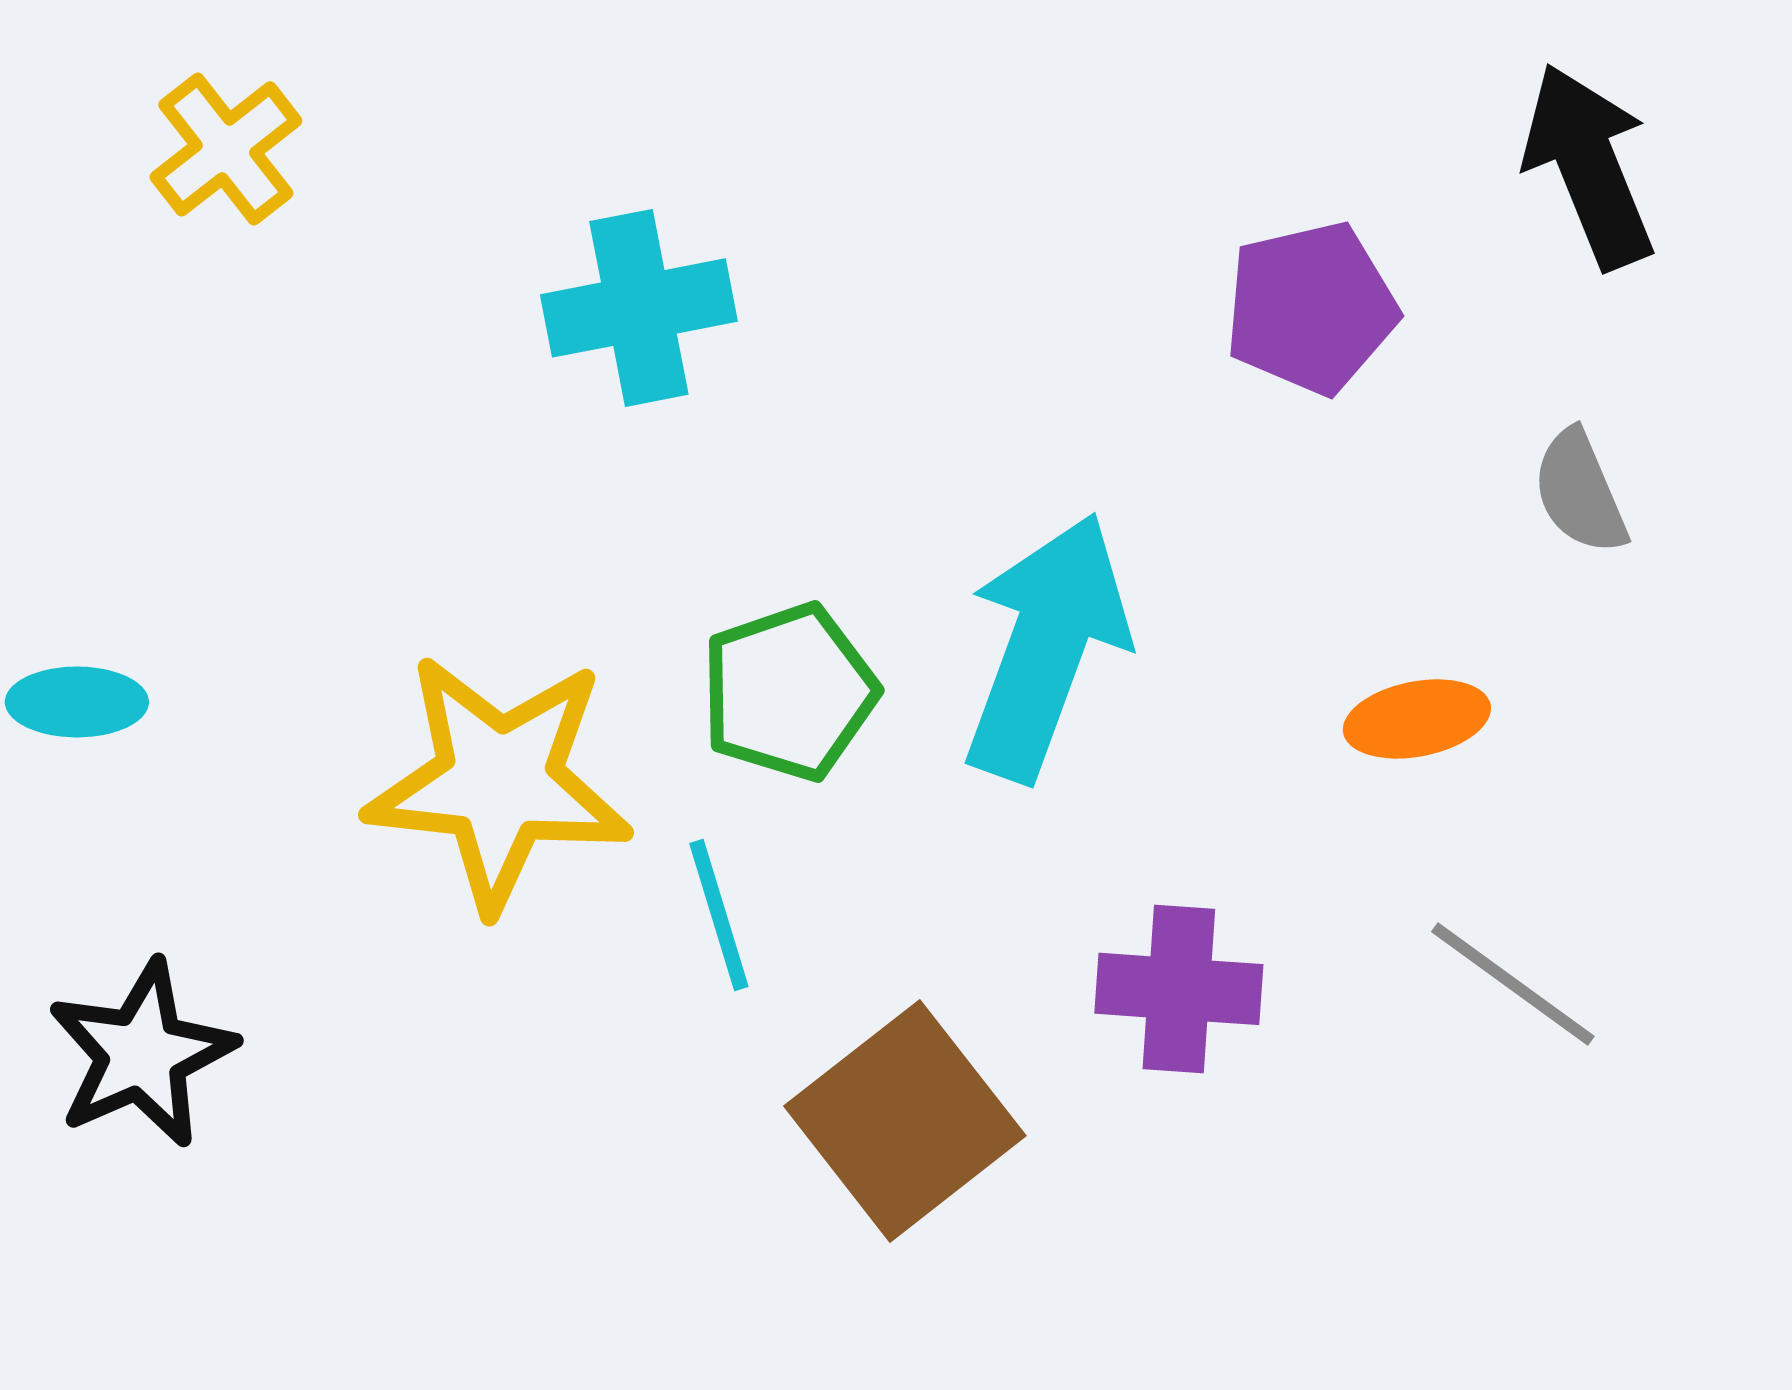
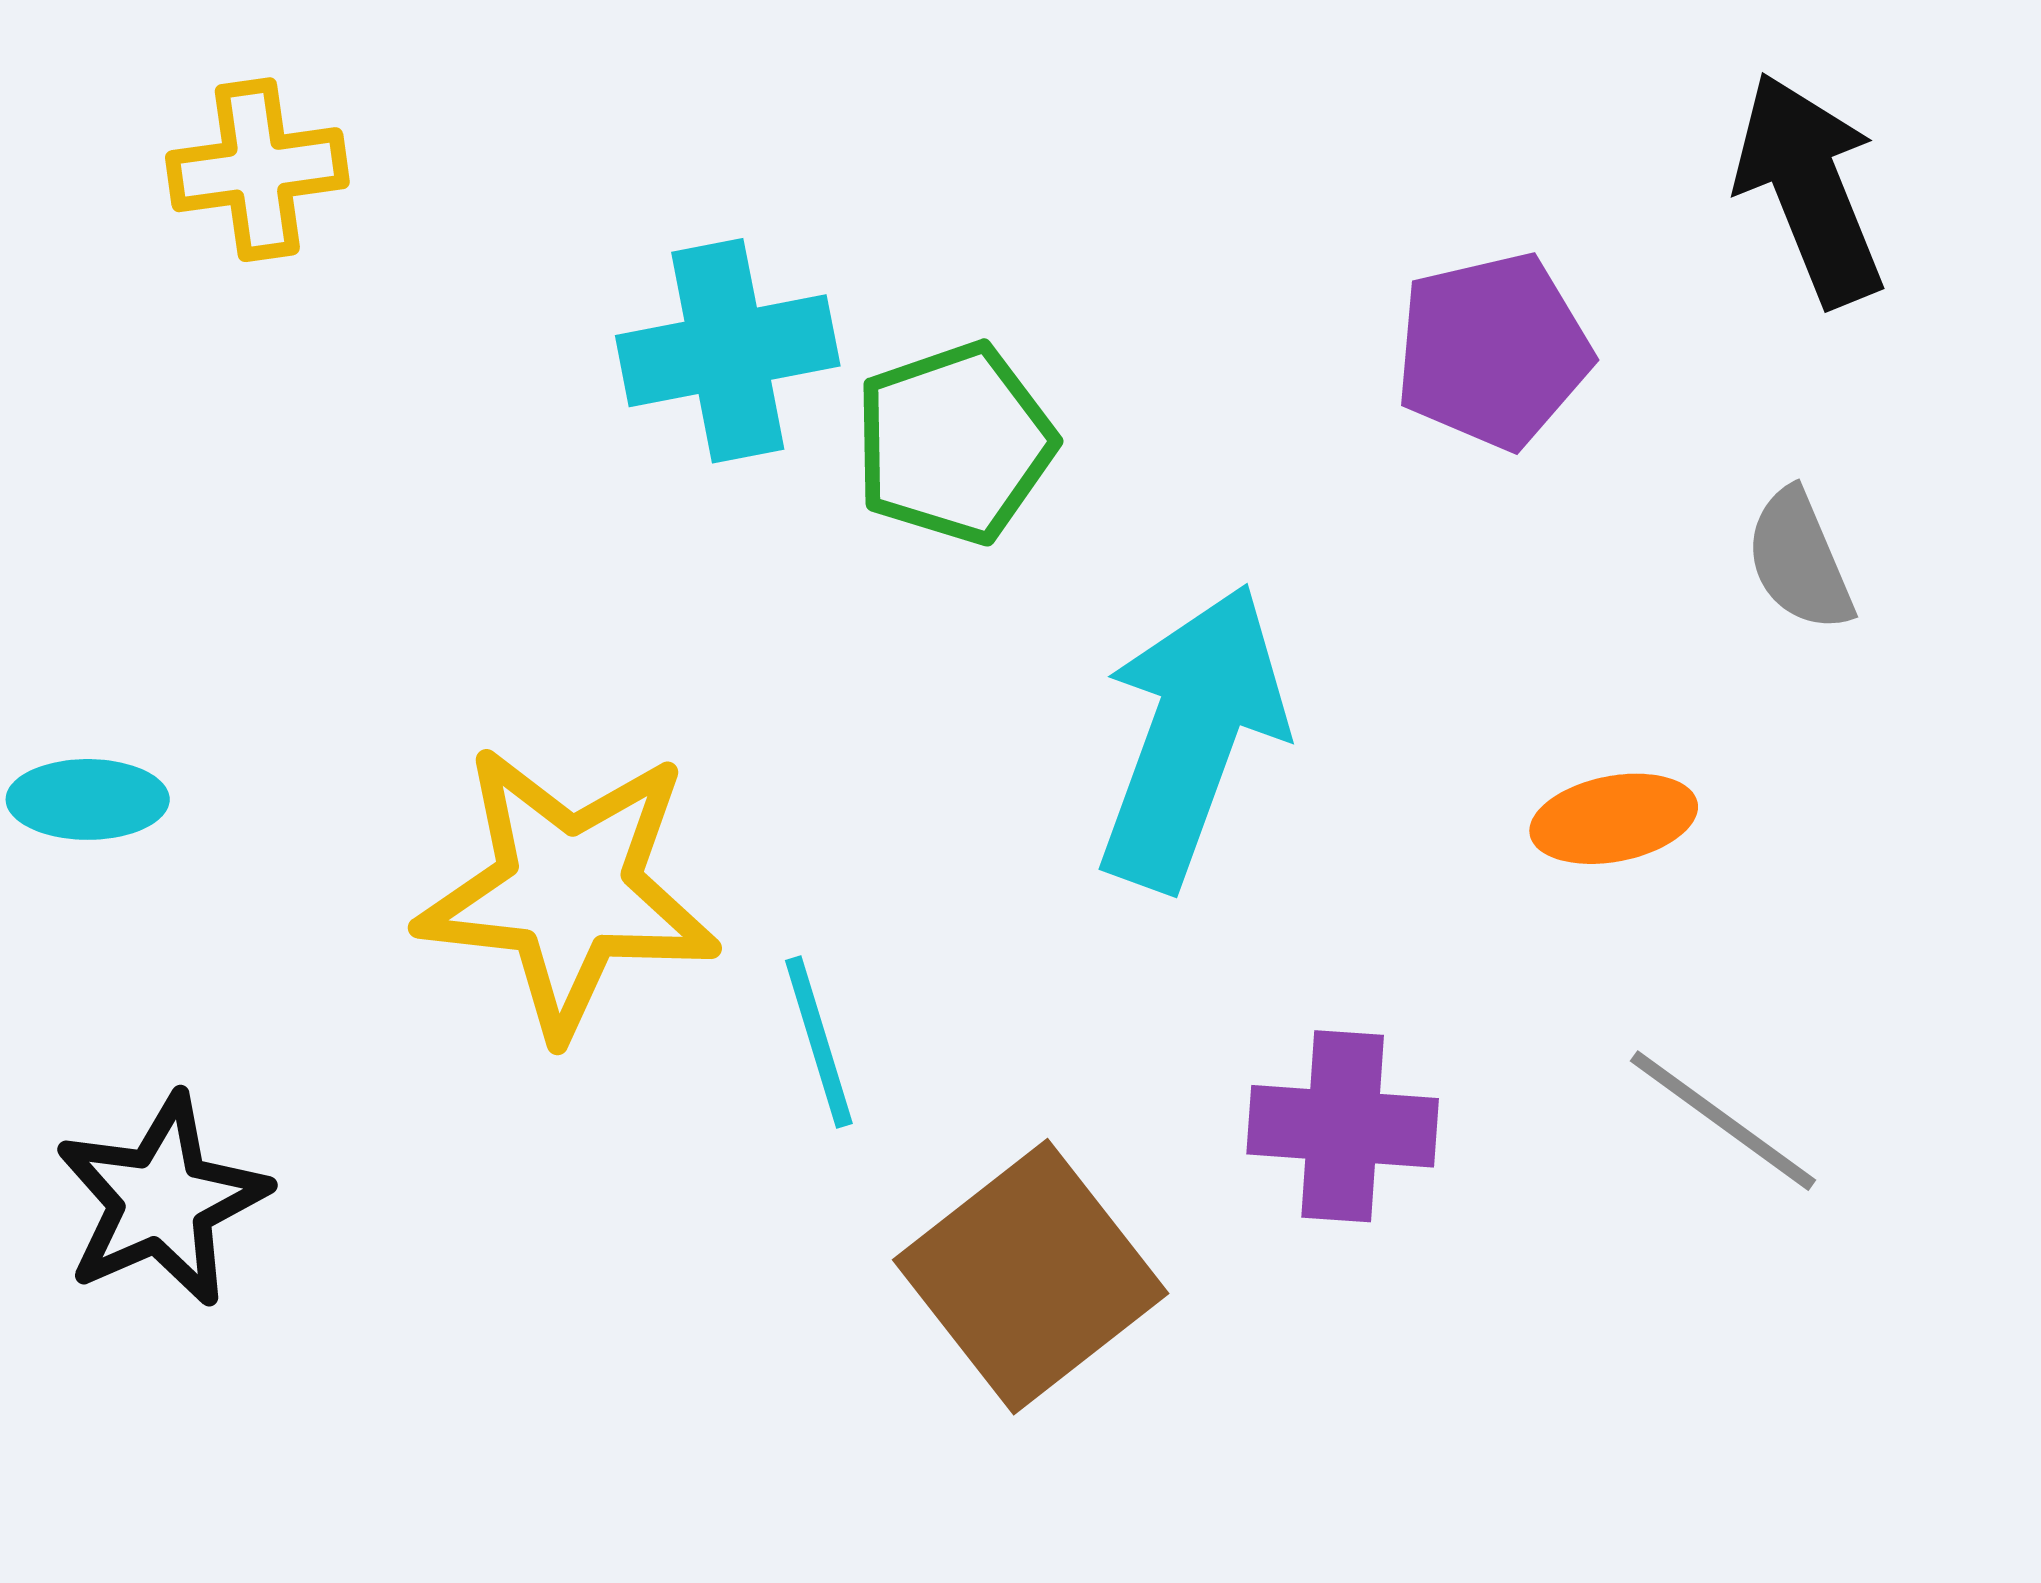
yellow cross: (226, 149) -> (257, 170), turned 30
green pentagon: (789, 692) -> (954, 443), moved

